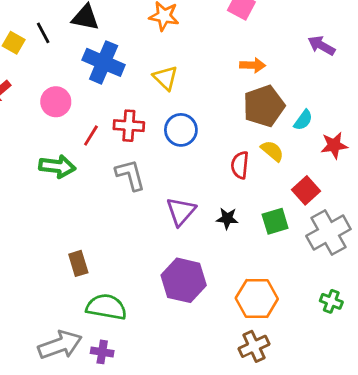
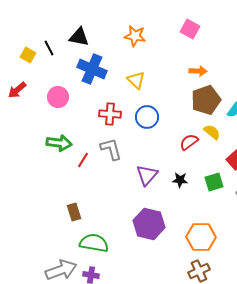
red line: (91, 136) -> (83, 160), moved
red semicircle: (240, 165) -> (189, 142), turned 48

